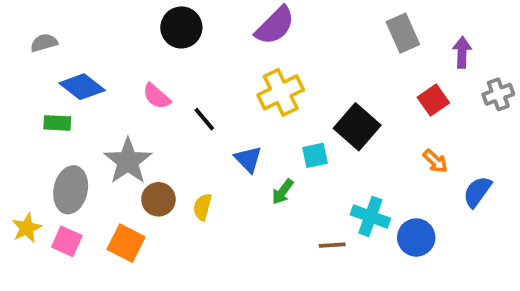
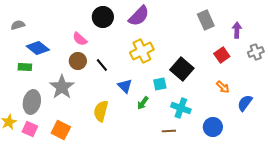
black circle: (181, 27) -> (103, 17), moved
pink semicircle: (157, 96) -> (80, 39), moved
brown circle: (158, 199) -> (78, 61), moved
yellow semicircle: (202, 207) -> (101, 111), size x1.5
cyan cross: (370, 216) -> (181, 108), moved

